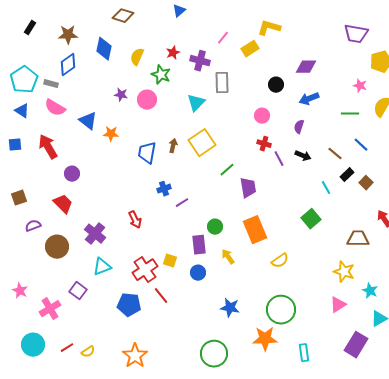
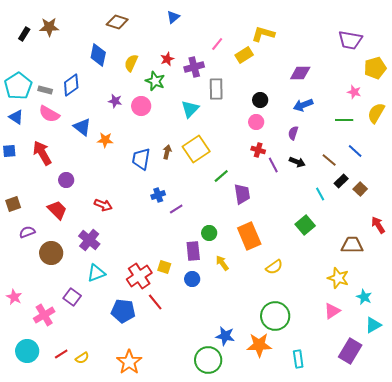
brown star: (68, 35) -> (49, 27), moved
purple cross: (200, 61) -> (194, 67), turned -30
blue diamond: (68, 65) -> (71, 85), moved
black circle: (276, 85) -> (260, 100), moved
red arrow: (135, 220) -> (103, 205), moved, turned -42
blue star: (230, 308) -> (225, 336), moved

